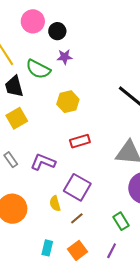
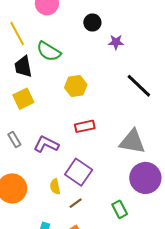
black circle: (57, 31) -> (92, 22), moved
purple star: (65, 57) -> (116, 42), moved

